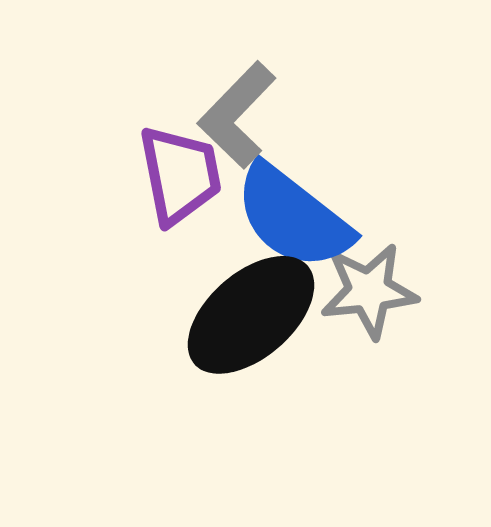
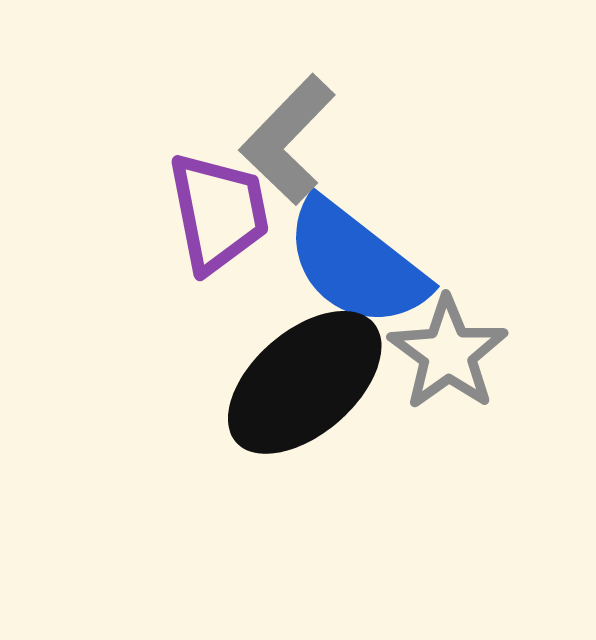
gray star: (369, 291) -> (448, 353), turned -30

